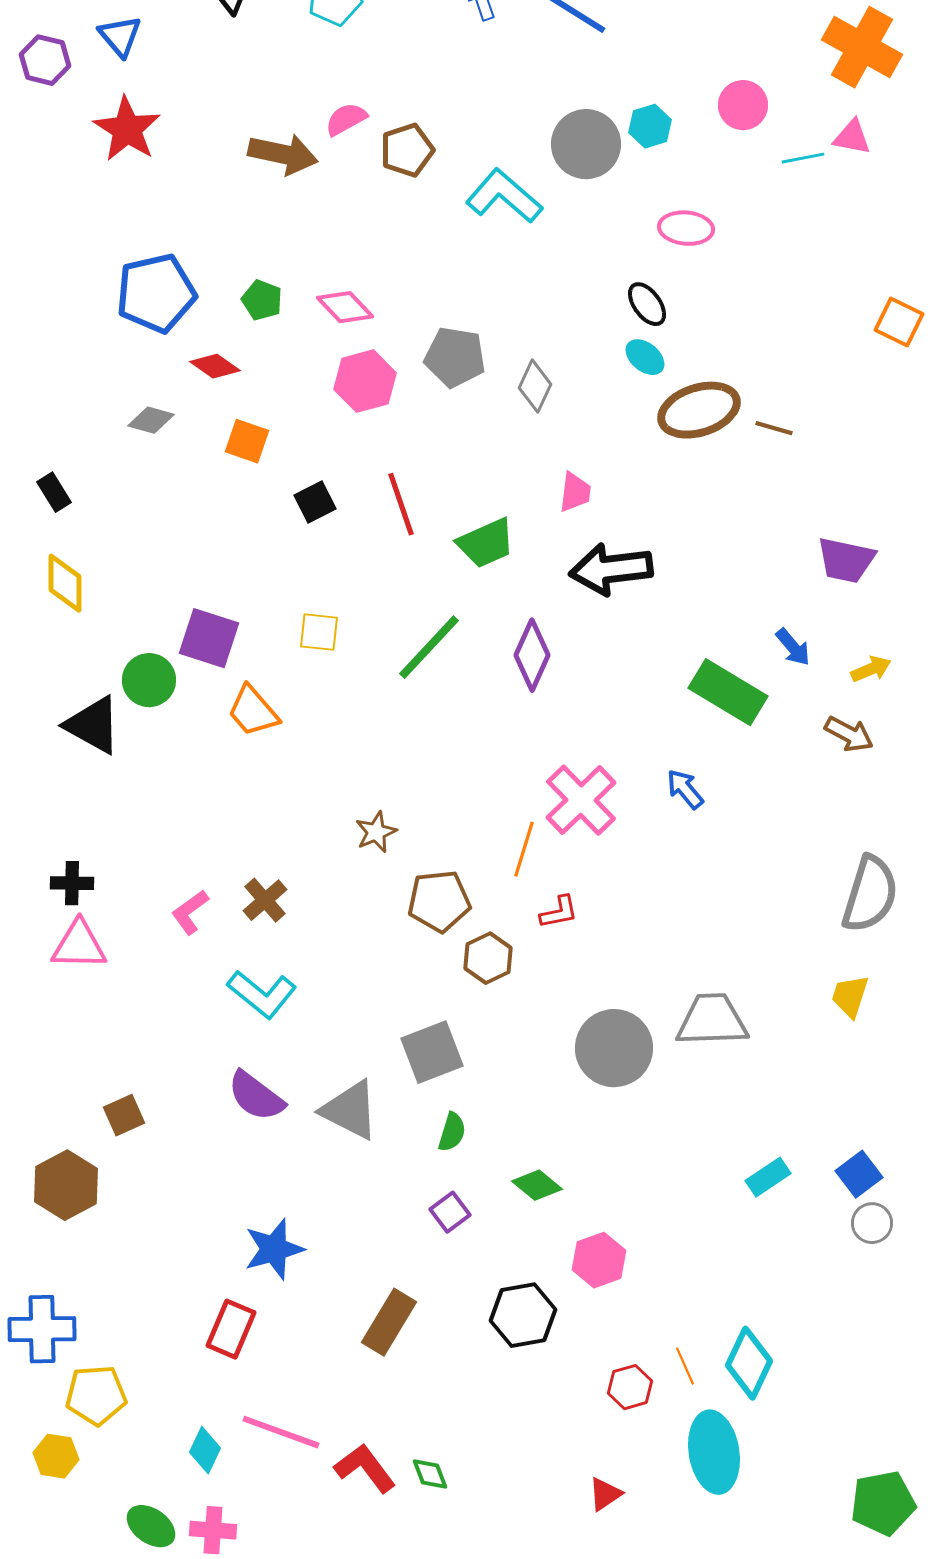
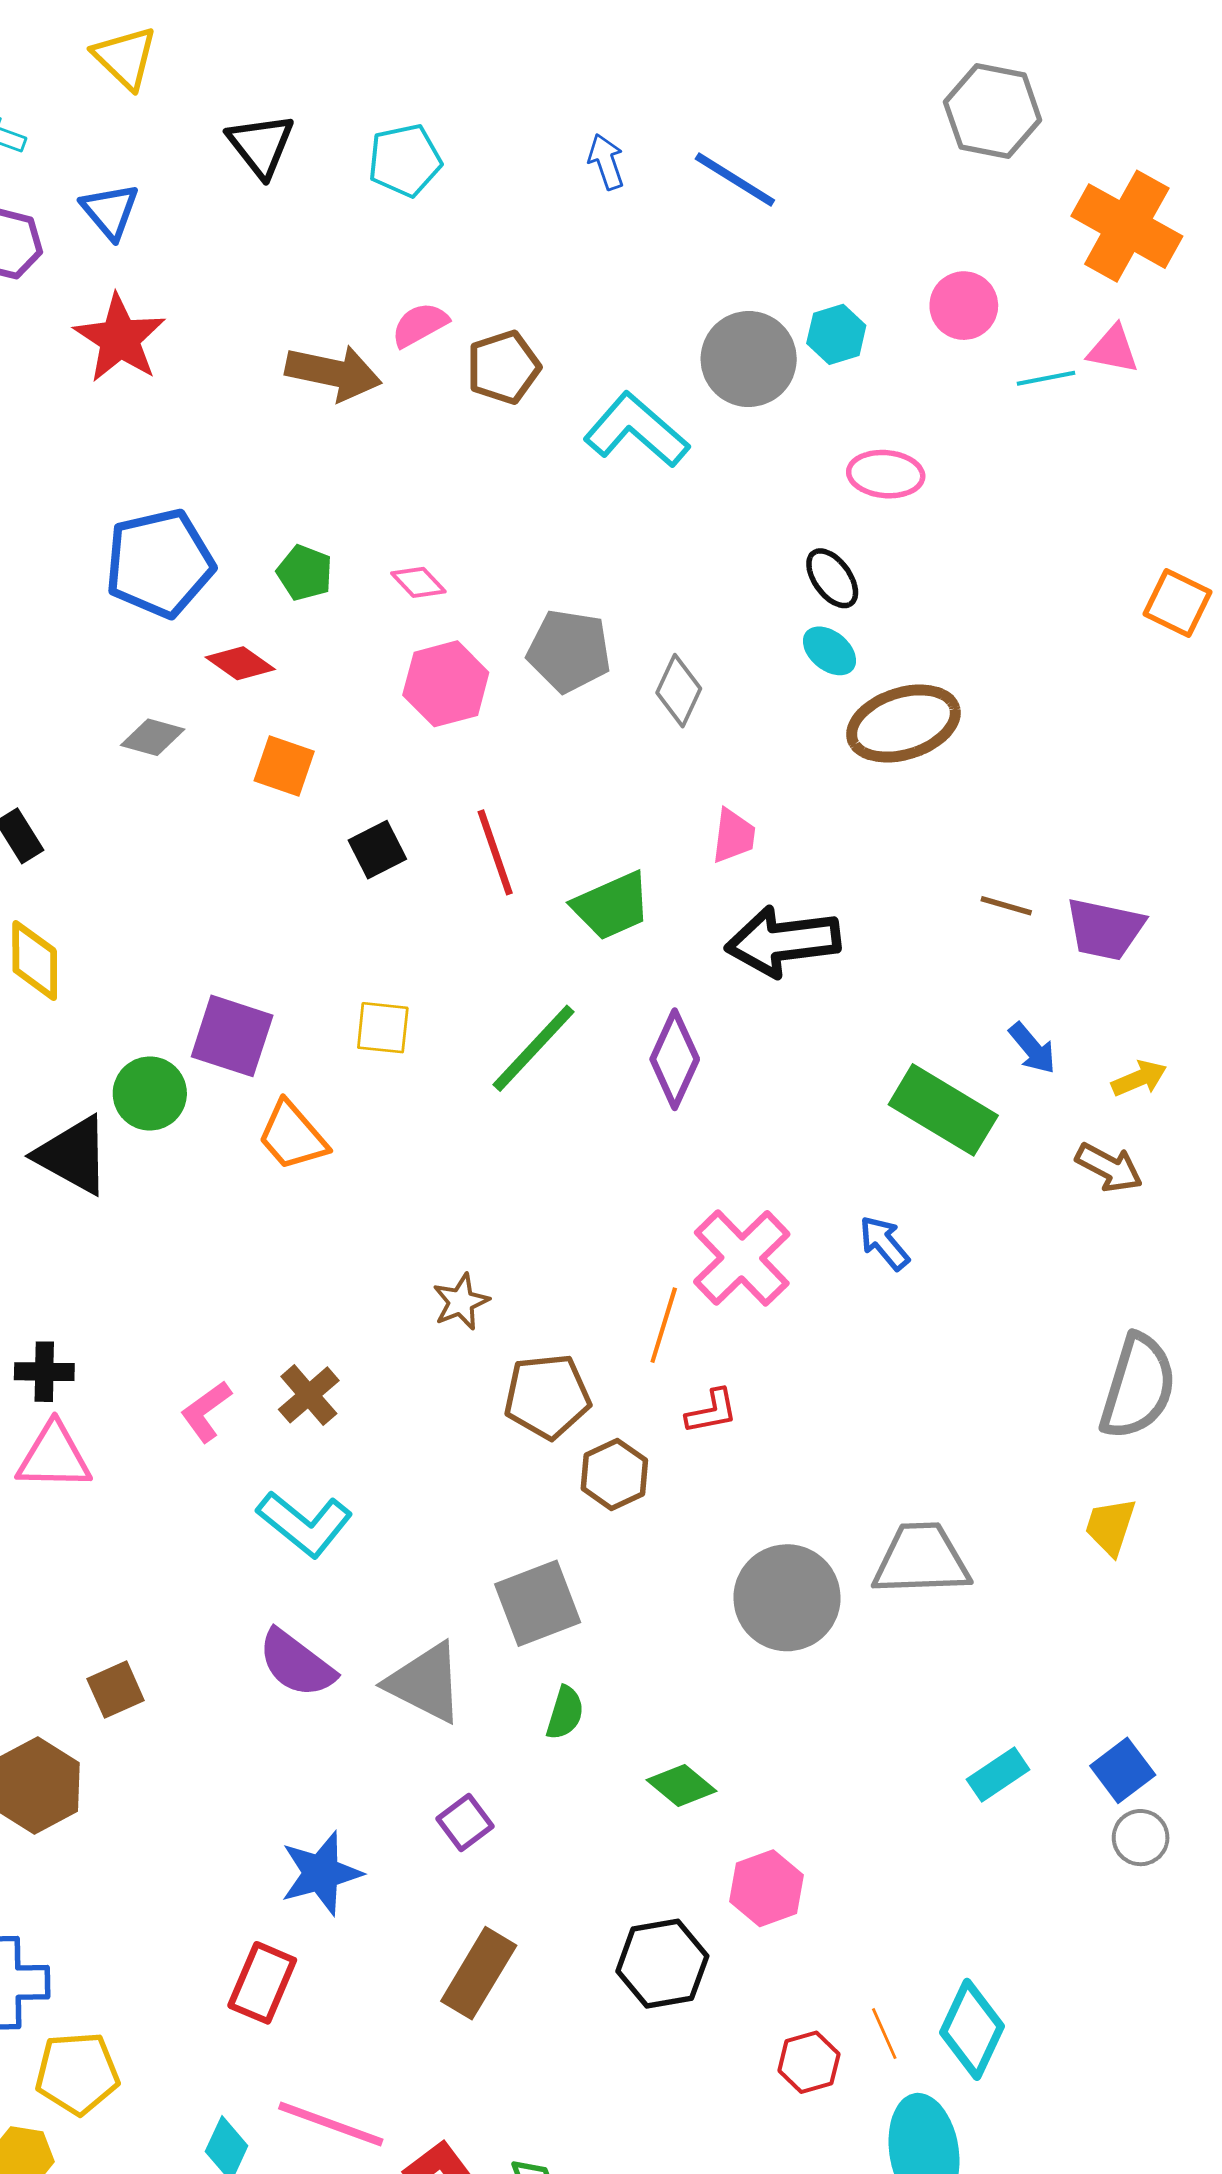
pink diamond: (345, 307) -> (418, 582), size x0.7
brown line: (774, 428) -> (1006, 906), moved
purple square: (450, 1212) -> (465, 1822), moved

